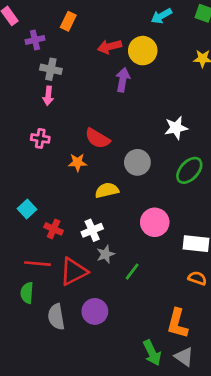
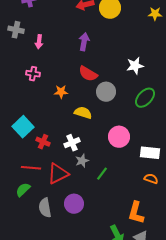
gray cross: (51, 69) -> (16, 30), moved
purple arrow: (123, 80) -> (84, 42), moved
red semicircle: (97, 138) -> (88, 74), moved
yellow semicircle: (107, 190) -> (83, 113), turned 30
cyan square: (27, 209) -> (23, 127), size x1.5
green semicircle: (27, 293) -> (23, 190), turned 42

